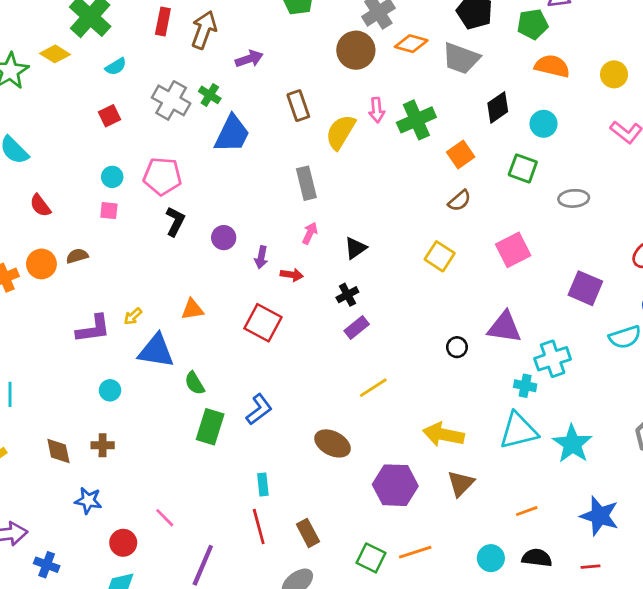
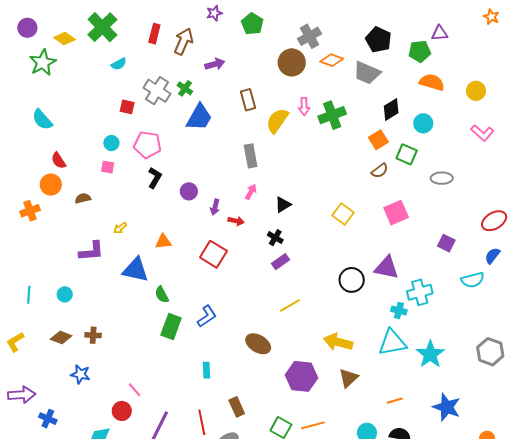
yellow diamond: (55, 54) -> (65, 38), moved
red square: (109, 116) -> (127, 107), moved, turned 35
orange square: (461, 155) -> (378, 140), moved
brown semicircle: (460, 201) -> (380, 171), moved
orange circle: (41, 264) -> (51, 185), moved
purple square: (585, 288) -> (446, 243), size x0.7
black cross: (347, 295) -> (275, 238), turned -35
yellow arrow: (133, 316) -> (120, 228), moved
black circle: (457, 347) -> (352, 280), size x1.6
cyan circle: (110, 390) -> (65, 294), moved
brown diamond: (58, 451) -> (61, 337), turned -60
red line: (259, 527) -> (202, 422), moved
red circle: (123, 543) -> (122, 411), moved

